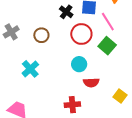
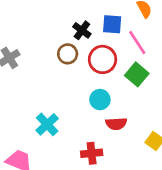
brown circle: (41, 35) -> (68, 54), moved
cyan cross: (30, 69) -> (47, 124), moved

